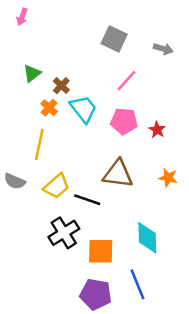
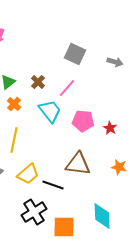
pink line: (126, 81) -> (67, 88), moved
brown cross: (61, 86) -> (38, 82), moved
orange cross: (49, 108) -> (14, 104), moved

